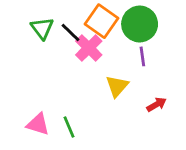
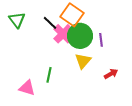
green circle: (140, 24) -> (80, 36), moved
green triangle: (42, 28) -> (17, 20), moved
green line: (69, 127) -> (49, 75), moved, turned 35

